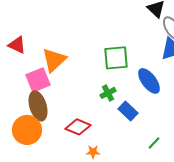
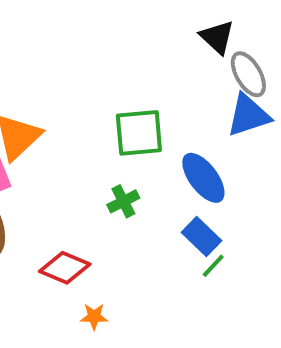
blue rectangle: (128, 111) -> (201, 236), moved
green line: (154, 143) -> (213, 266), moved

